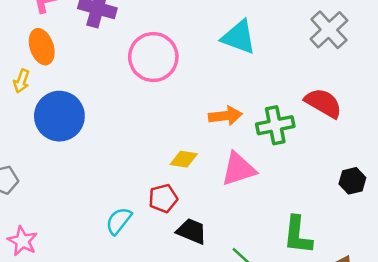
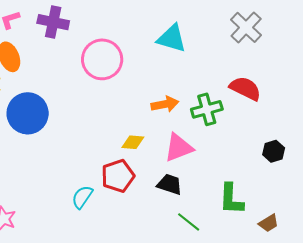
red pentagon: (163, 198) -> (118, 176), size x1.4
black trapezoid: (192, 231) -> (170, 184), moved

